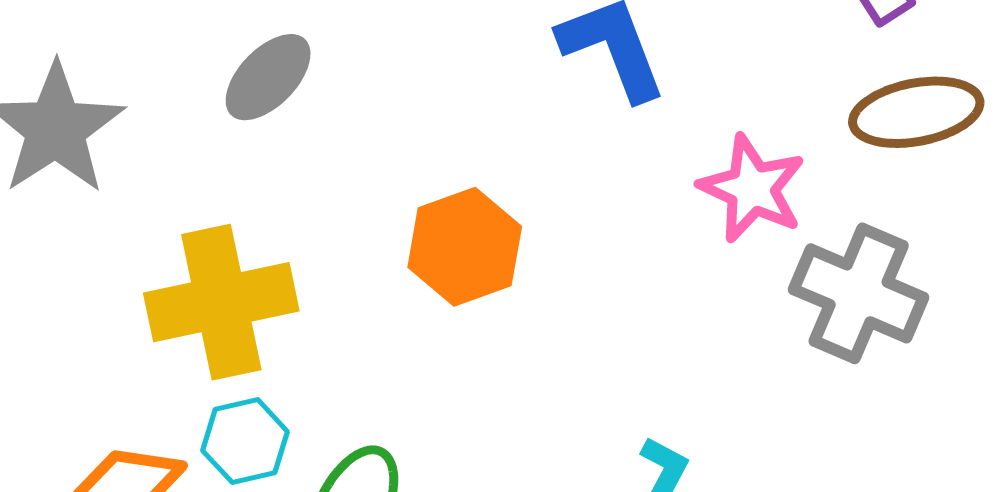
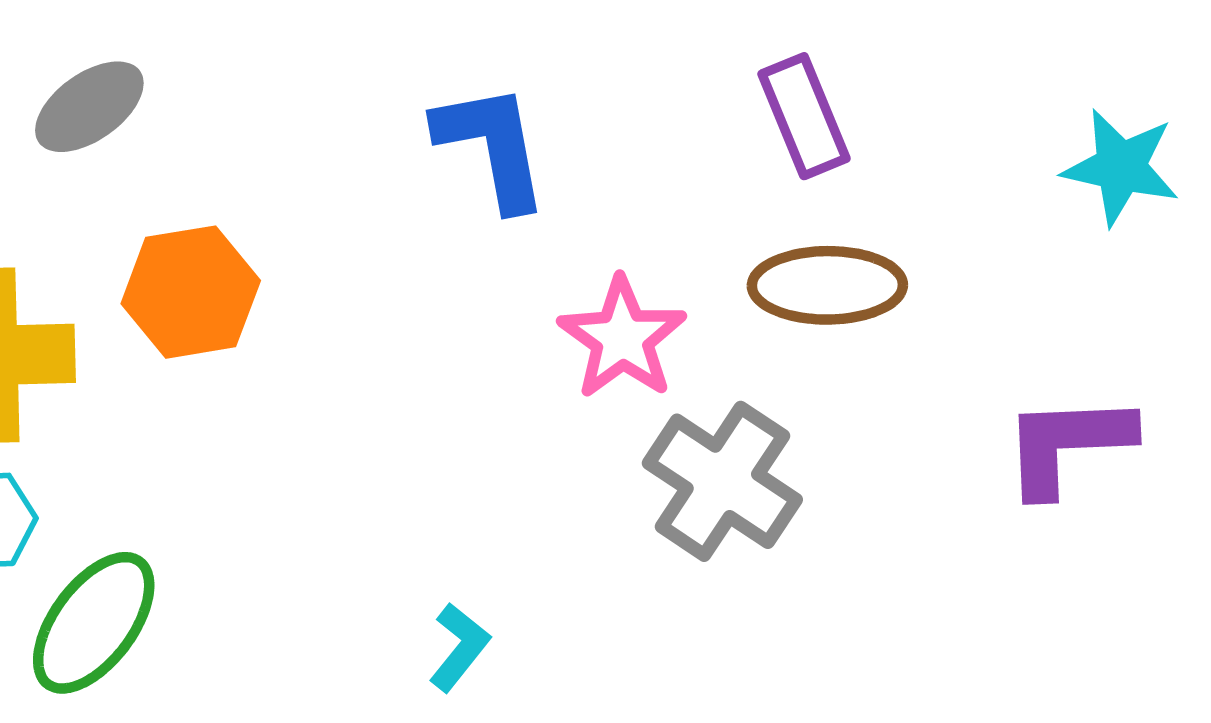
orange hexagon: (465, 247) -> (191, 292), moved

